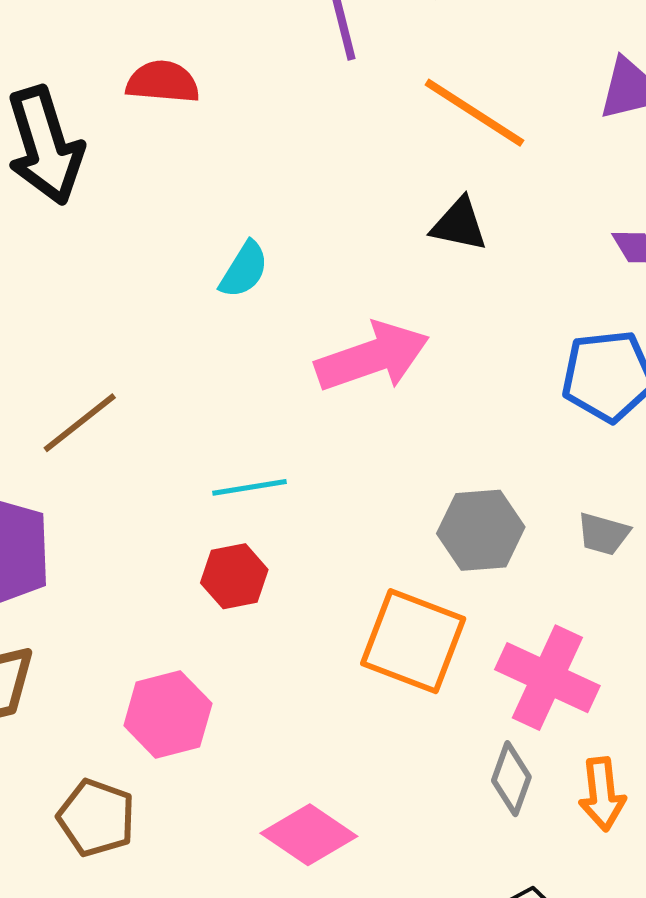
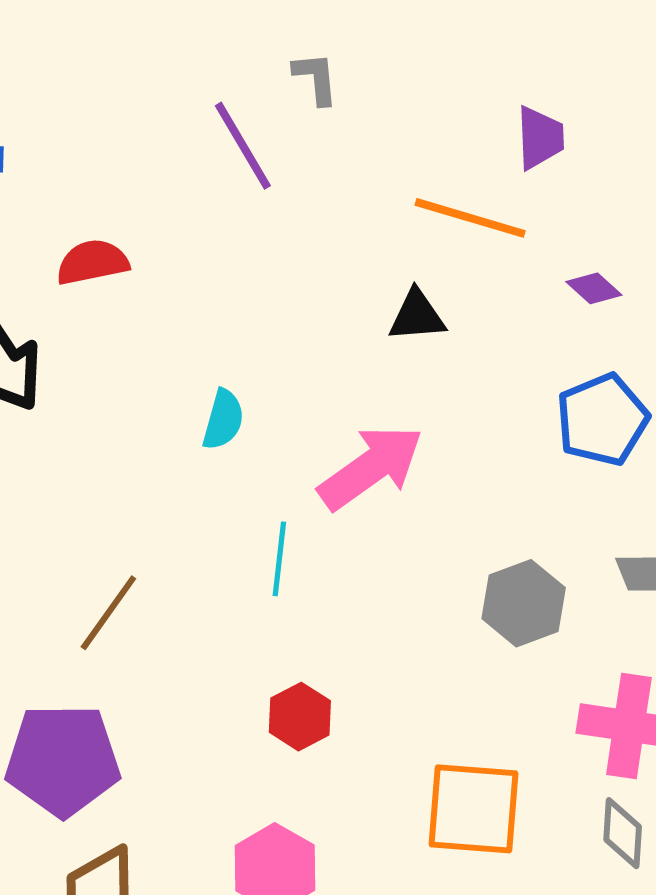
orange line: (474, 113) -> (470, 218), moved
cyan line: (249, 487) -> (279, 559), moved, turned -58
orange square: (413, 641) -> (473, 809), moved

